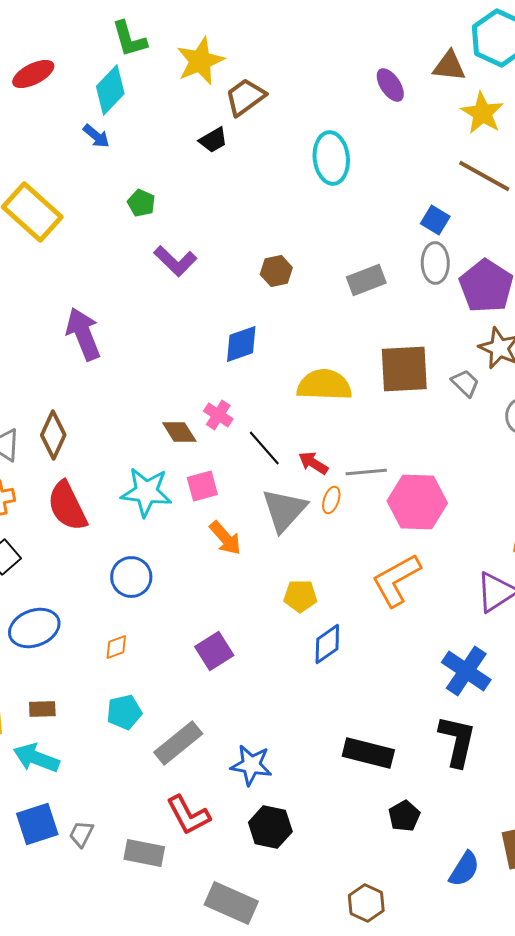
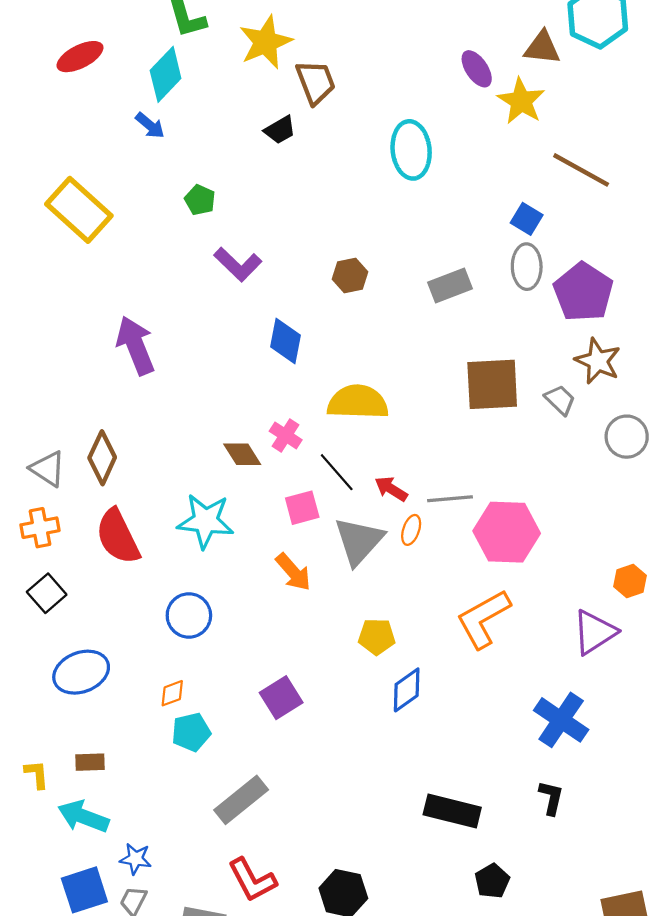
brown trapezoid: (245, 97) -> (316, 82), turned 105
yellow star: (482, 113) -> (521, 101), moved
blue diamond: (241, 344) -> (286, 341), moved, turned -60
yellow semicircle: (324, 385) -> (358, 402), moved
pink square: (202, 486) -> (302, 508), moved
cyan pentagon: (124, 712) -> (191, 732), moved
black L-shape: (457, 741) -> (551, 798), size x0.6
blue star: (251, 765) -> (136, 859), moved, size x0.7

